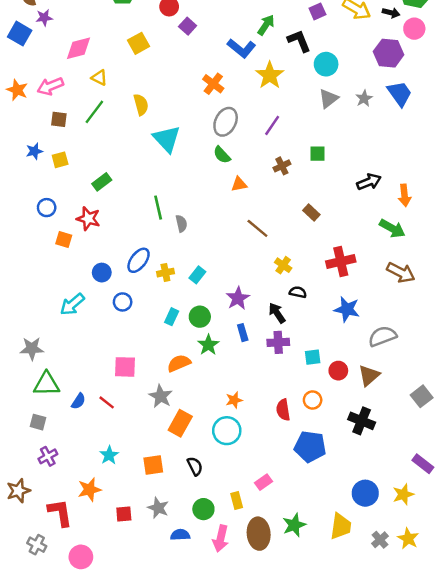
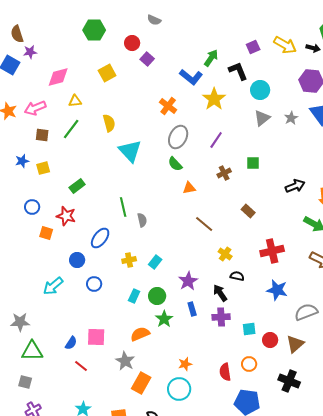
yellow triangle: (99, 78) -> (75, 101), turned -32
blue ellipse: (139, 260) -> (100, 238), moved
blue semicircle: (78, 401) -> (71, 343), moved

